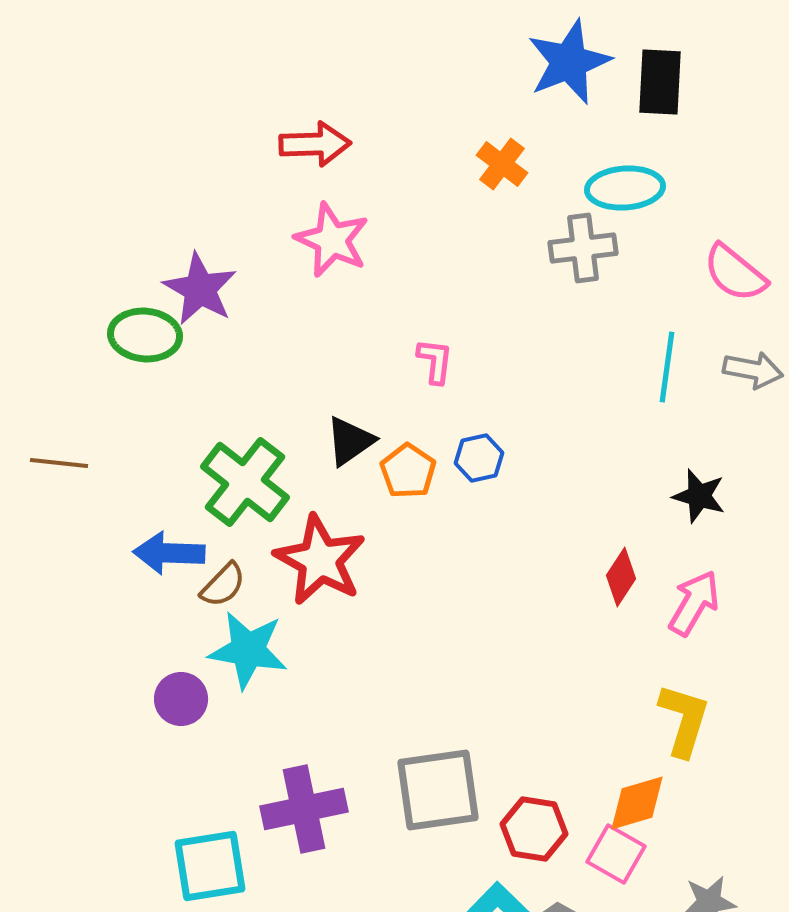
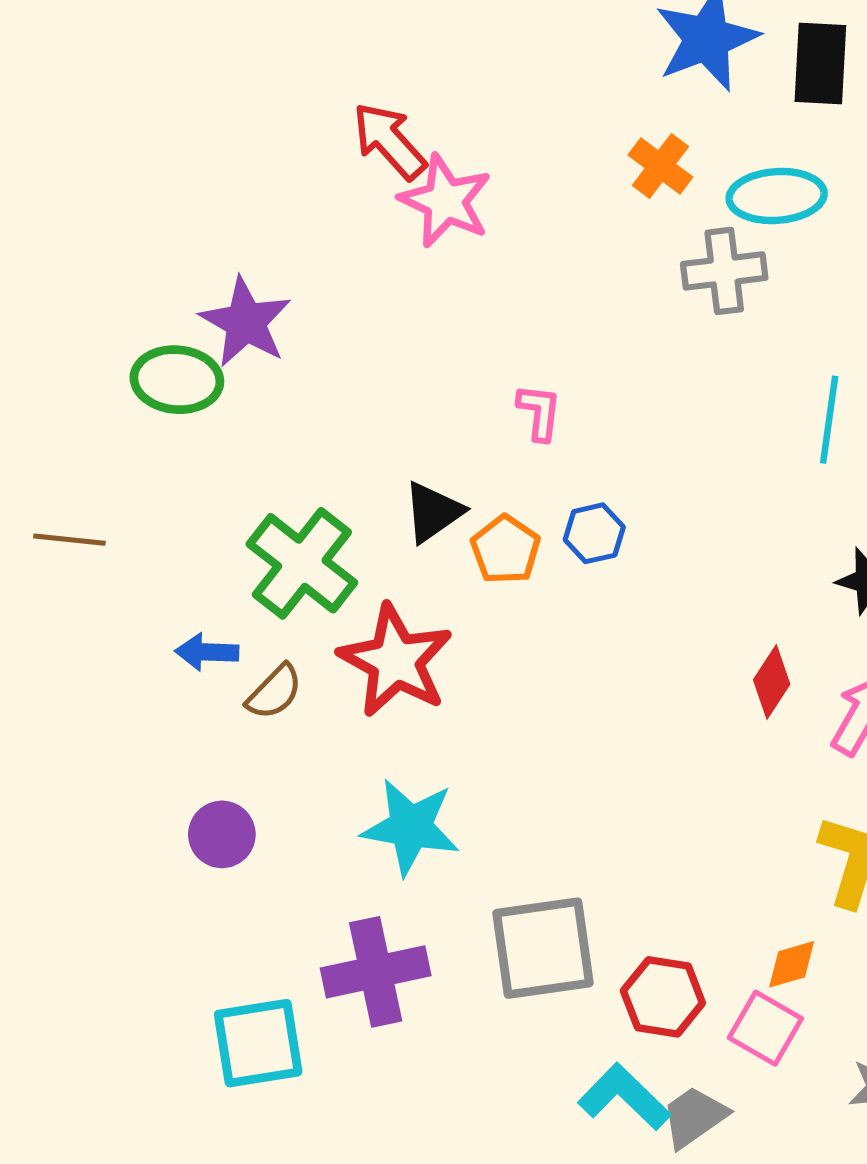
red arrow: (315, 144) -> (389, 141), turned -130
orange cross: (502, 164) -> (660, 166), moved
pink star: (332, 240) -> (446, 201), moved
blue arrow: (169, 553) -> (207, 652), size x0.7
cyan star: (248, 650) -> (411, 827), moved
orange diamond: (637, 803) -> (792, 964), size x0.7

